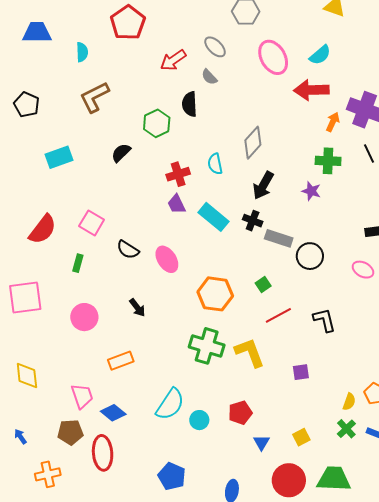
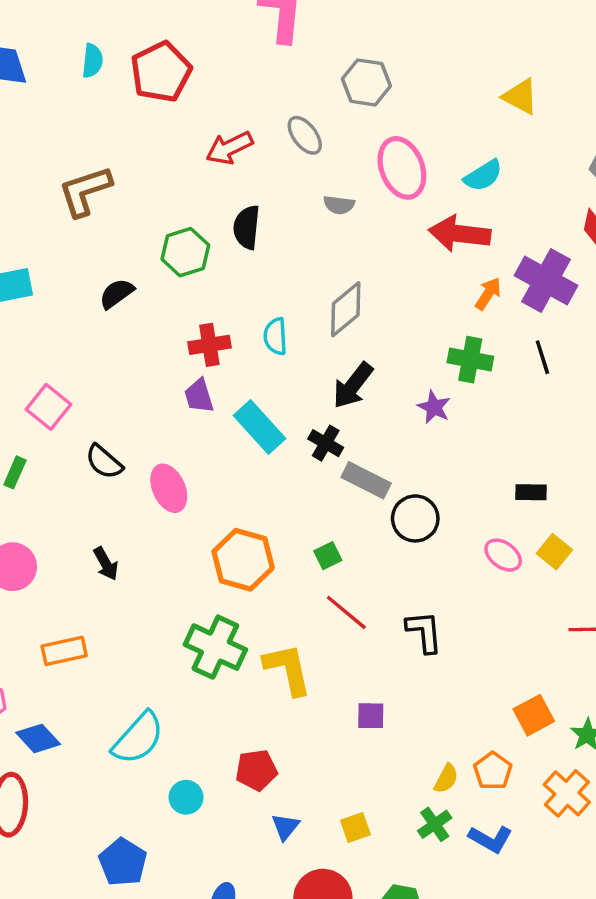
cyan semicircle: (82, 52) -> (92, 61), moved
gray semicircle: (209, 77) -> (339, 205), moved, turned -48
red line: (278, 315) -> (346, 612), turned 60
cyan circle: (199, 420) -> (186, 797), moved

